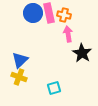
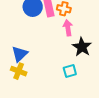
cyan square: (54, 88) -> (70, 71), moved

